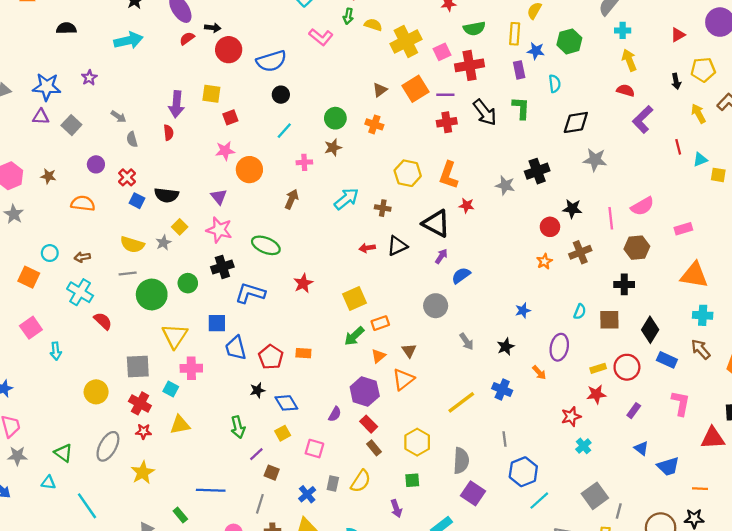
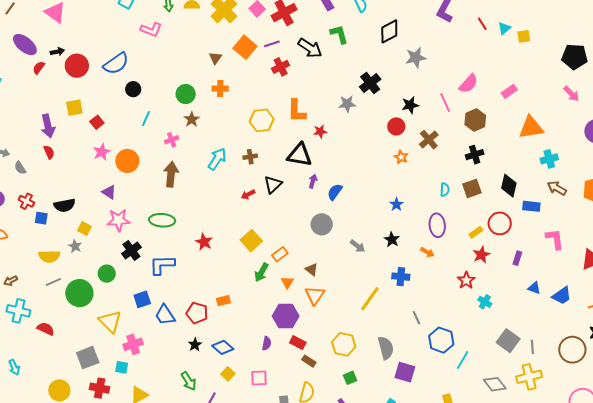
brown arrow: (292, 199) -> (171, 174), size x1.4

